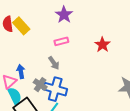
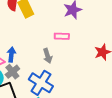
gray cross: (40, 85) -> (12, 72), moved

